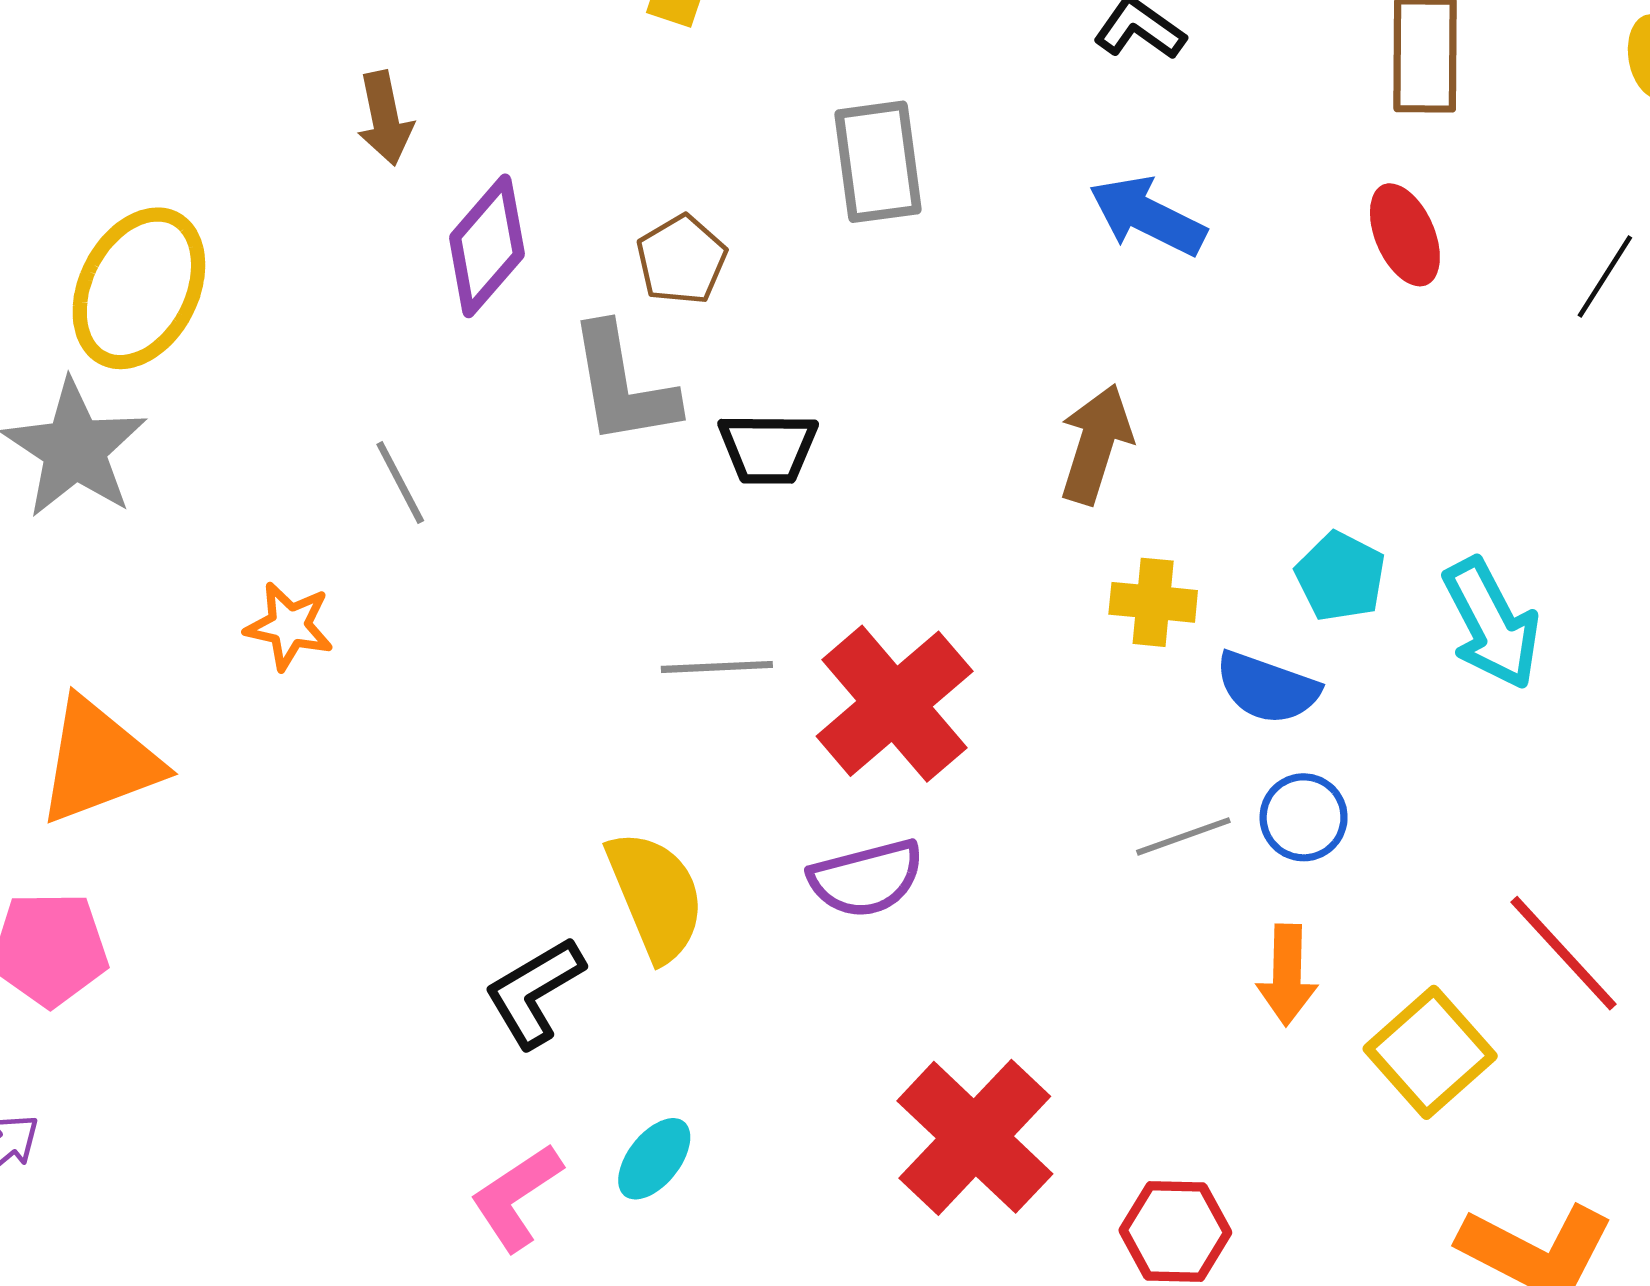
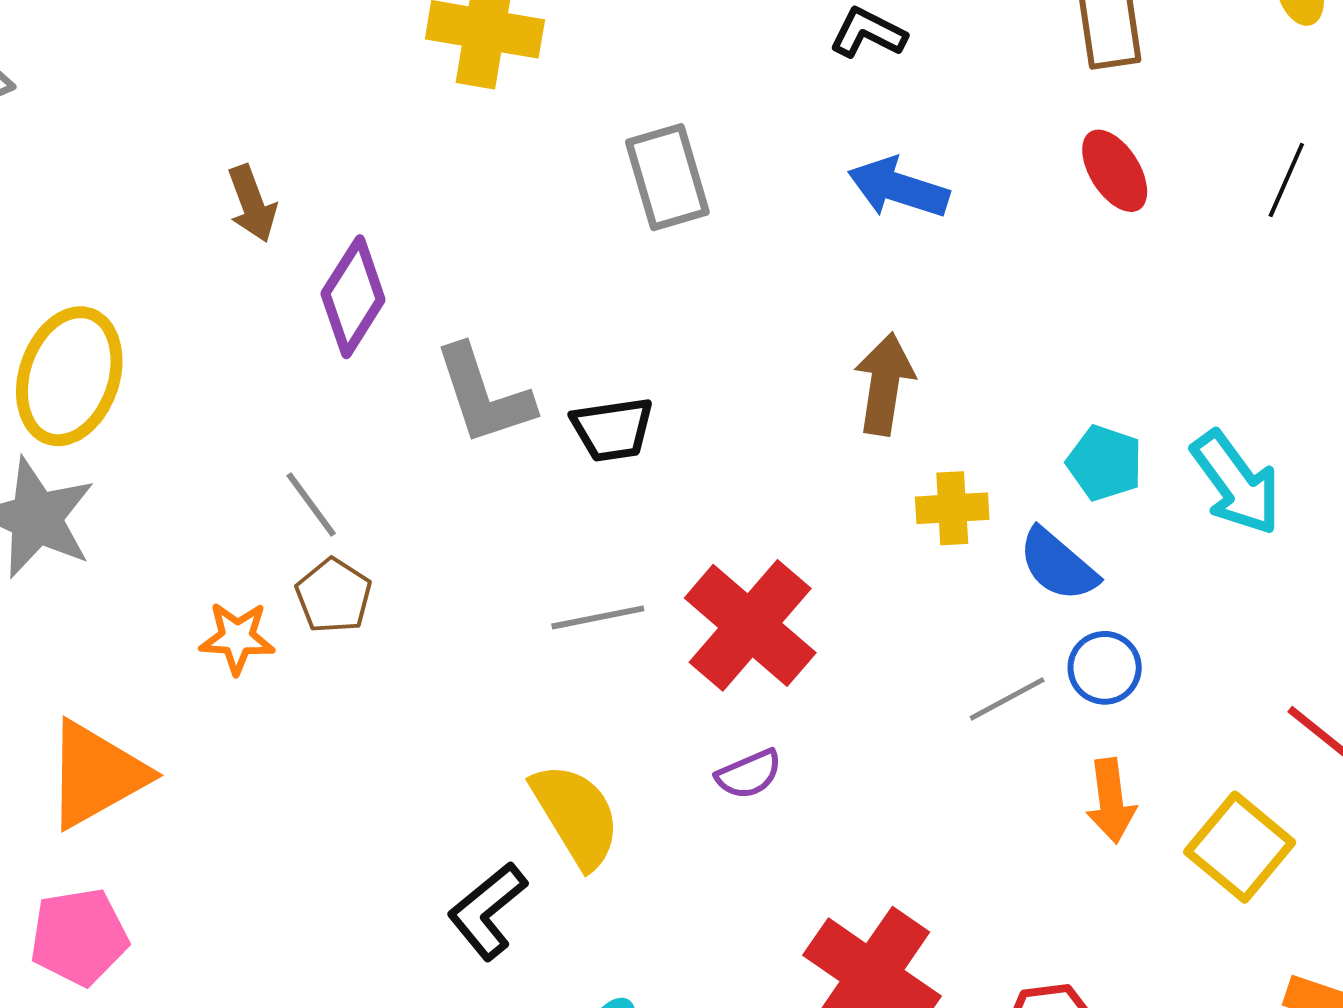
brown pentagon: (681, 260) -> (334, 596), moved
blue semicircle: (1267, 688) -> (1058, 565), turned 30
purple semicircle: (866, 878) -> (749, 774), size x0.7

